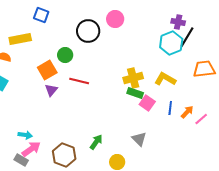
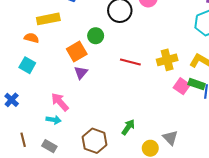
red line: (79, 81) -> (130, 62), moved
green rectangle: (135, 93) -> (197, 84), moved
gray triangle: (139, 139) -> (170, 138), moved
pink arrow: (31, 149) -> (60, 102), moved, turned -96

